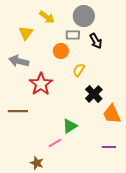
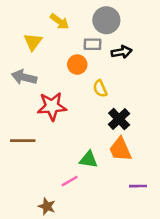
black arrow: (96, 41) -> (122, 52), turned -70
yellow semicircle: (79, 70) -> (100, 89), turned -56
red star: (41, 84) -> (52, 106), turned 30
orange trapezoid: (112, 114) -> (120, 149), moved
green triangle: (70, 126) -> (89, 160), turned 42

